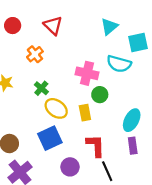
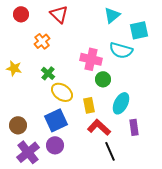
yellow rectangle: (85, 113) -> (89, 105), moved
cyan ellipse: (132, 120) -> (121, 103), moved
red L-shape: (96, 146) -> (99, 127), turned -45
purple circle: (70, 167) -> (55, 145), moved

